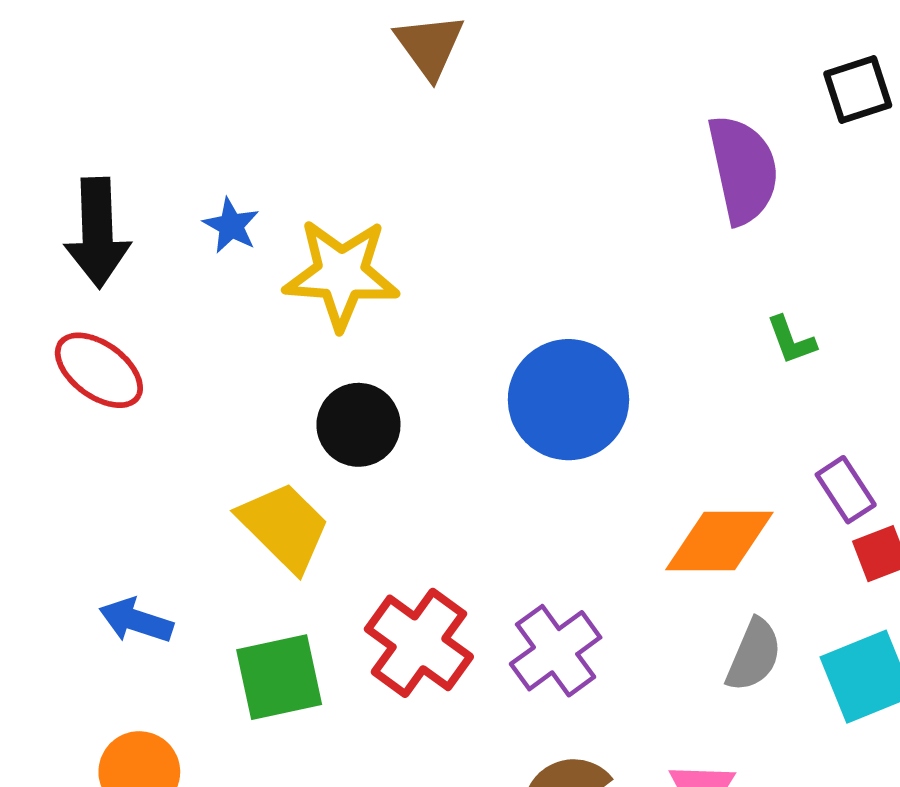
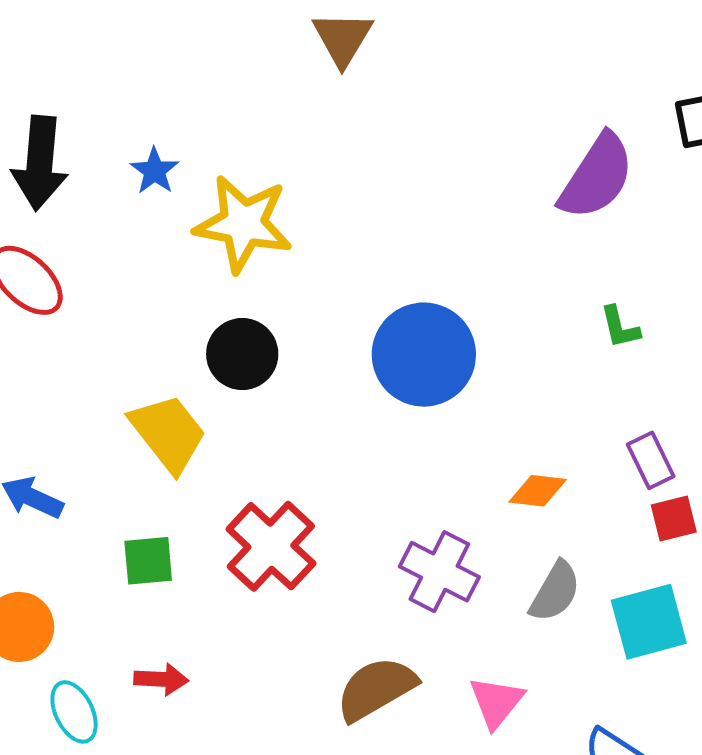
purple semicircle: (743, 169) -> (597, 177), turned 38
orange diamond: (719, 541) -> (538, 491), size x0.6
purple cross: (556, 651) -> (439, 572), moved, turned -34
green square: (279, 677) -> (148, 561), size x0.7

